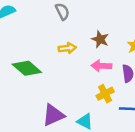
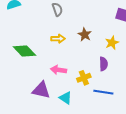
pink arrow: (101, 66) -> (59, 70), moved
purple triangle: (53, 115) -> (41, 90), turned 30

